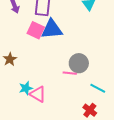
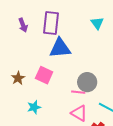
pink square: (36, 30) -> (44, 75), moved
pink triangle: (38, 94) -> (79, 113), moved

